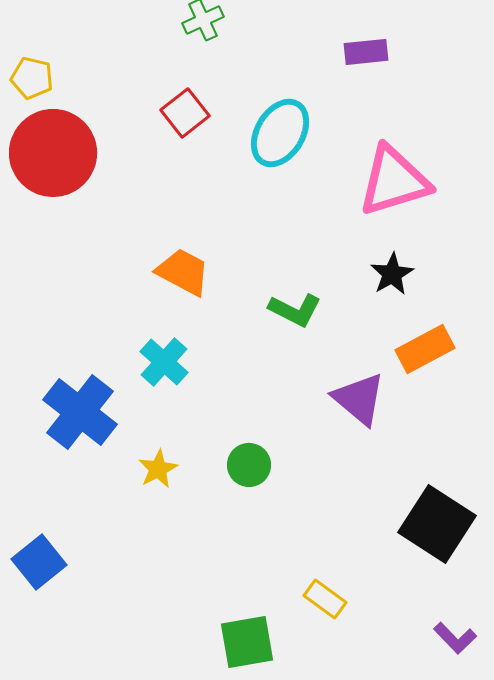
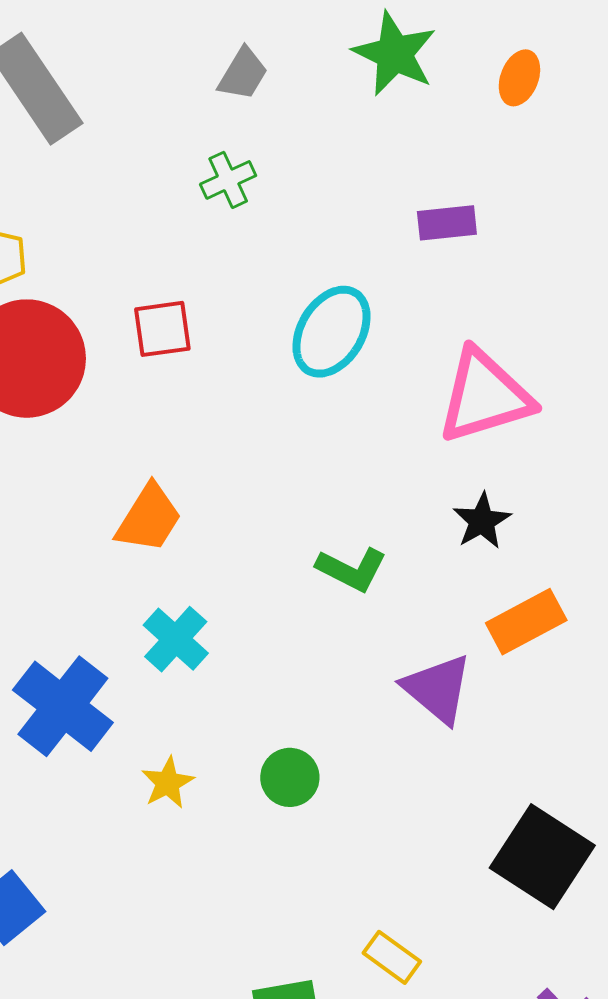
red square: (185, 113) -> (162, 329), moved, turned 30
orange trapezoid: (183, 272) -> (149, 518), moved, turned 94

